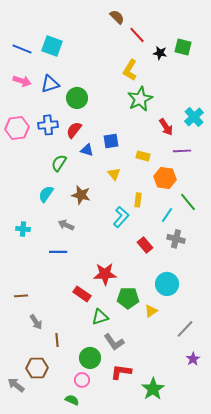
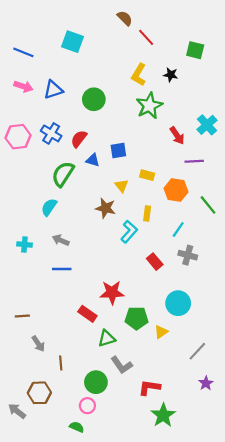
cyan square: (52, 46) -> (72, 42), moved
black star: (160, 53) -> (171, 75), moved
green circle: (77, 98) -> (94, 99), moved
blue cross: (48, 125) -> (51, 133), turned 36
yellow rectangle: (143, 156) -> (147, 175), moved
green semicircle: (59, 163) -> (63, 174), size x1.4
brown star: (81, 195) -> (106, 208), moved
green line: (188, 202) -> (208, 205), moved
gray arrow: (66, 225) -> (61, 240), moved
red L-shape: (121, 372) -> (149, 387), moved

